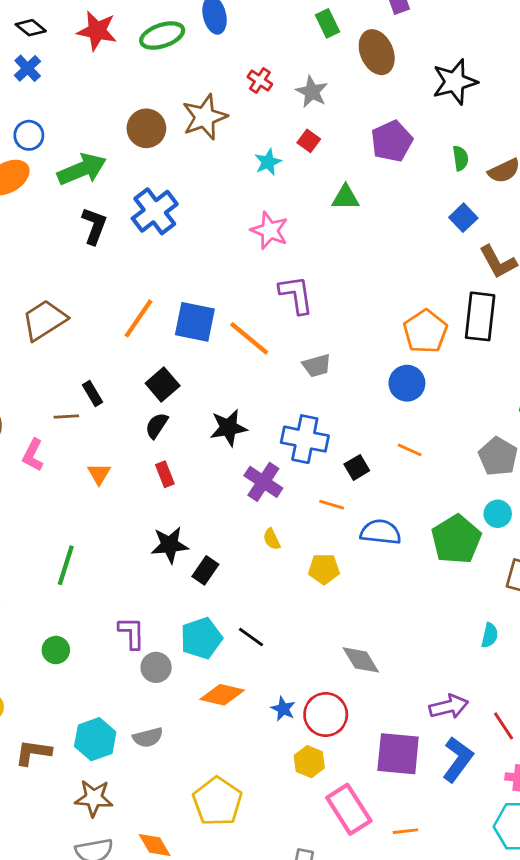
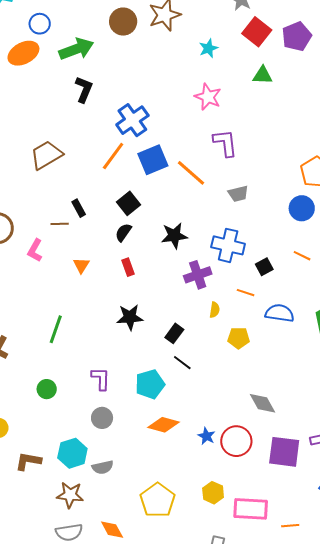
red square: (309, 141) -> (257, 32), moved, size x1.8
blue cross: (155, 211) -> (132, 120), moved
blue square: (195, 322) -> (153, 160), turned -36
purple cross: (263, 482) -> (198, 275), turned 36
yellow semicircle: (272, 539) -> (215, 310), moved, turned -147
black rectangle: (205, 570) -> (174, 333), moved
black line: (251, 637) -> (182, 363), moved
gray circle: (156, 667) -> (102, 418), moved
gray semicircle: (148, 737) -> (103, 467), moved
purple square: (398, 754) -> (284, 452), moved
yellow hexagon: (309, 762) -> (213, 493), moved
pink rectangle: (349, 809) -> (251, 509), turned -56

